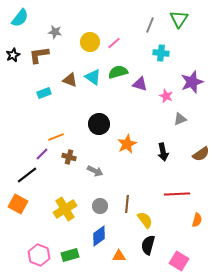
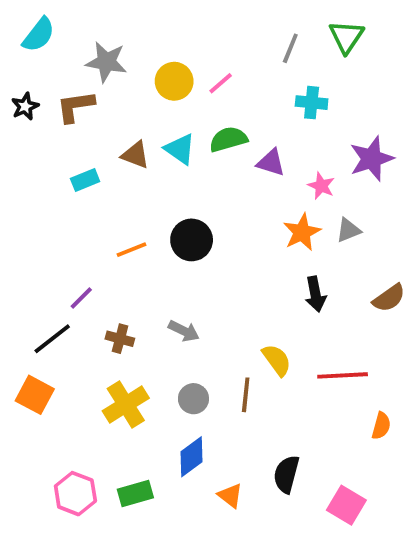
gray star: (55, 32) -> (106, 62), size x1.5
orange line: (56, 137) -> (132, 250), moved
orange star: (127, 144) -> (302, 232), moved
brown cross: (69, 157) -> (120, 339), moved
yellow semicircle: (145, 220) -> (277, 360), moved
orange triangle: (119, 256) -> (230, 495), turned 40

